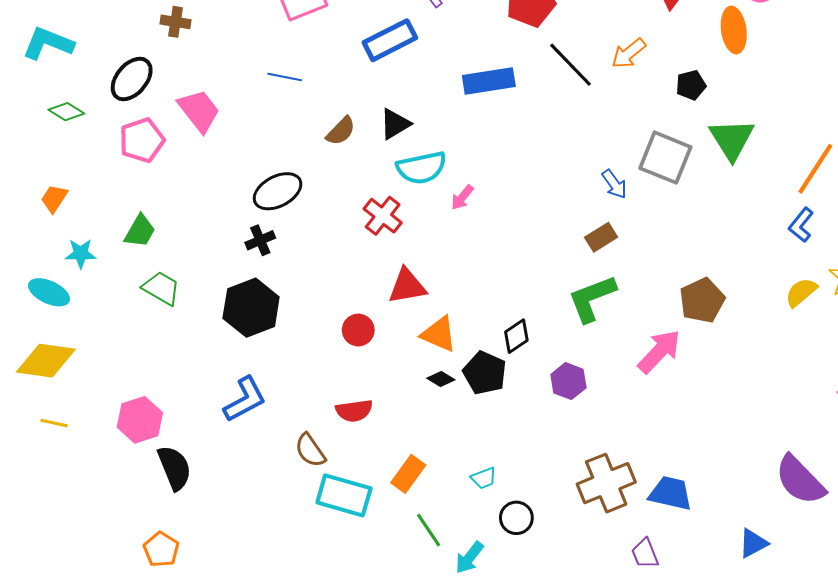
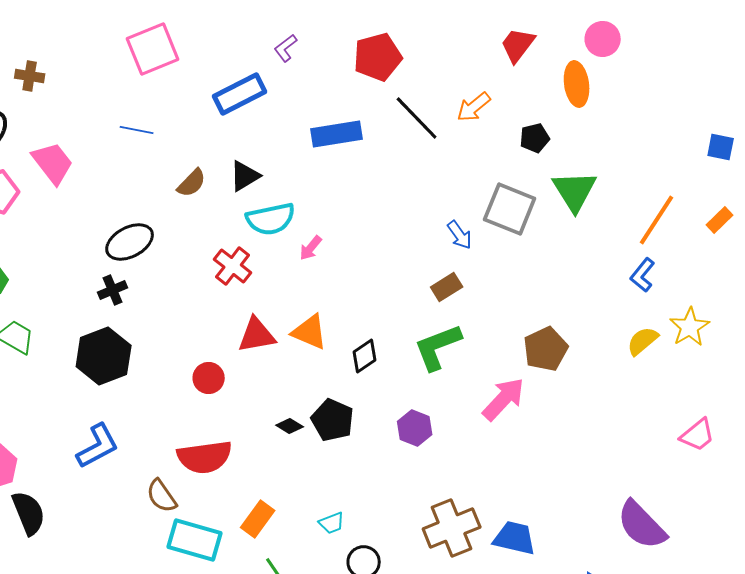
orange triangle: (439, 334) -> (310, 332), moved
black diamond: (516, 336) -> (365, 356), moved
red semicircle: (354, 411) -> (205, 457), size x1.5

